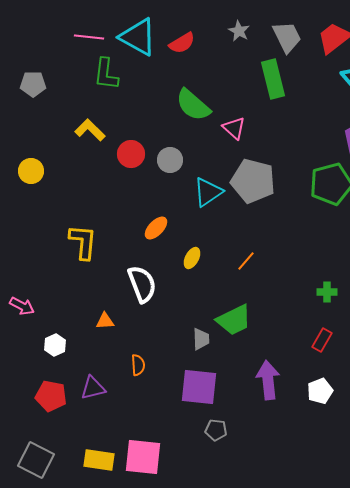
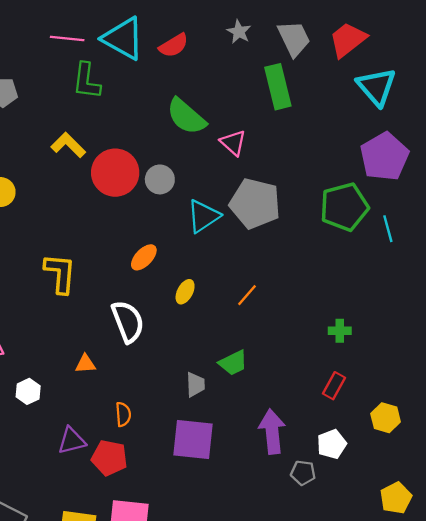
red circle: (131, 154) -> (115, 173), size x1.5
green trapezoid: (234, 320) -> (233, 363), size x0.7
red pentagon: (51, 396) -> (109, 458), moved
gray pentagon: (216, 430) -> (303, 473), moved

